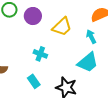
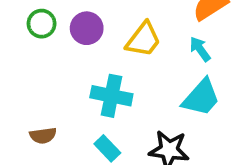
cyan cross: (40, 54) -> (111, 96), size x1.5

